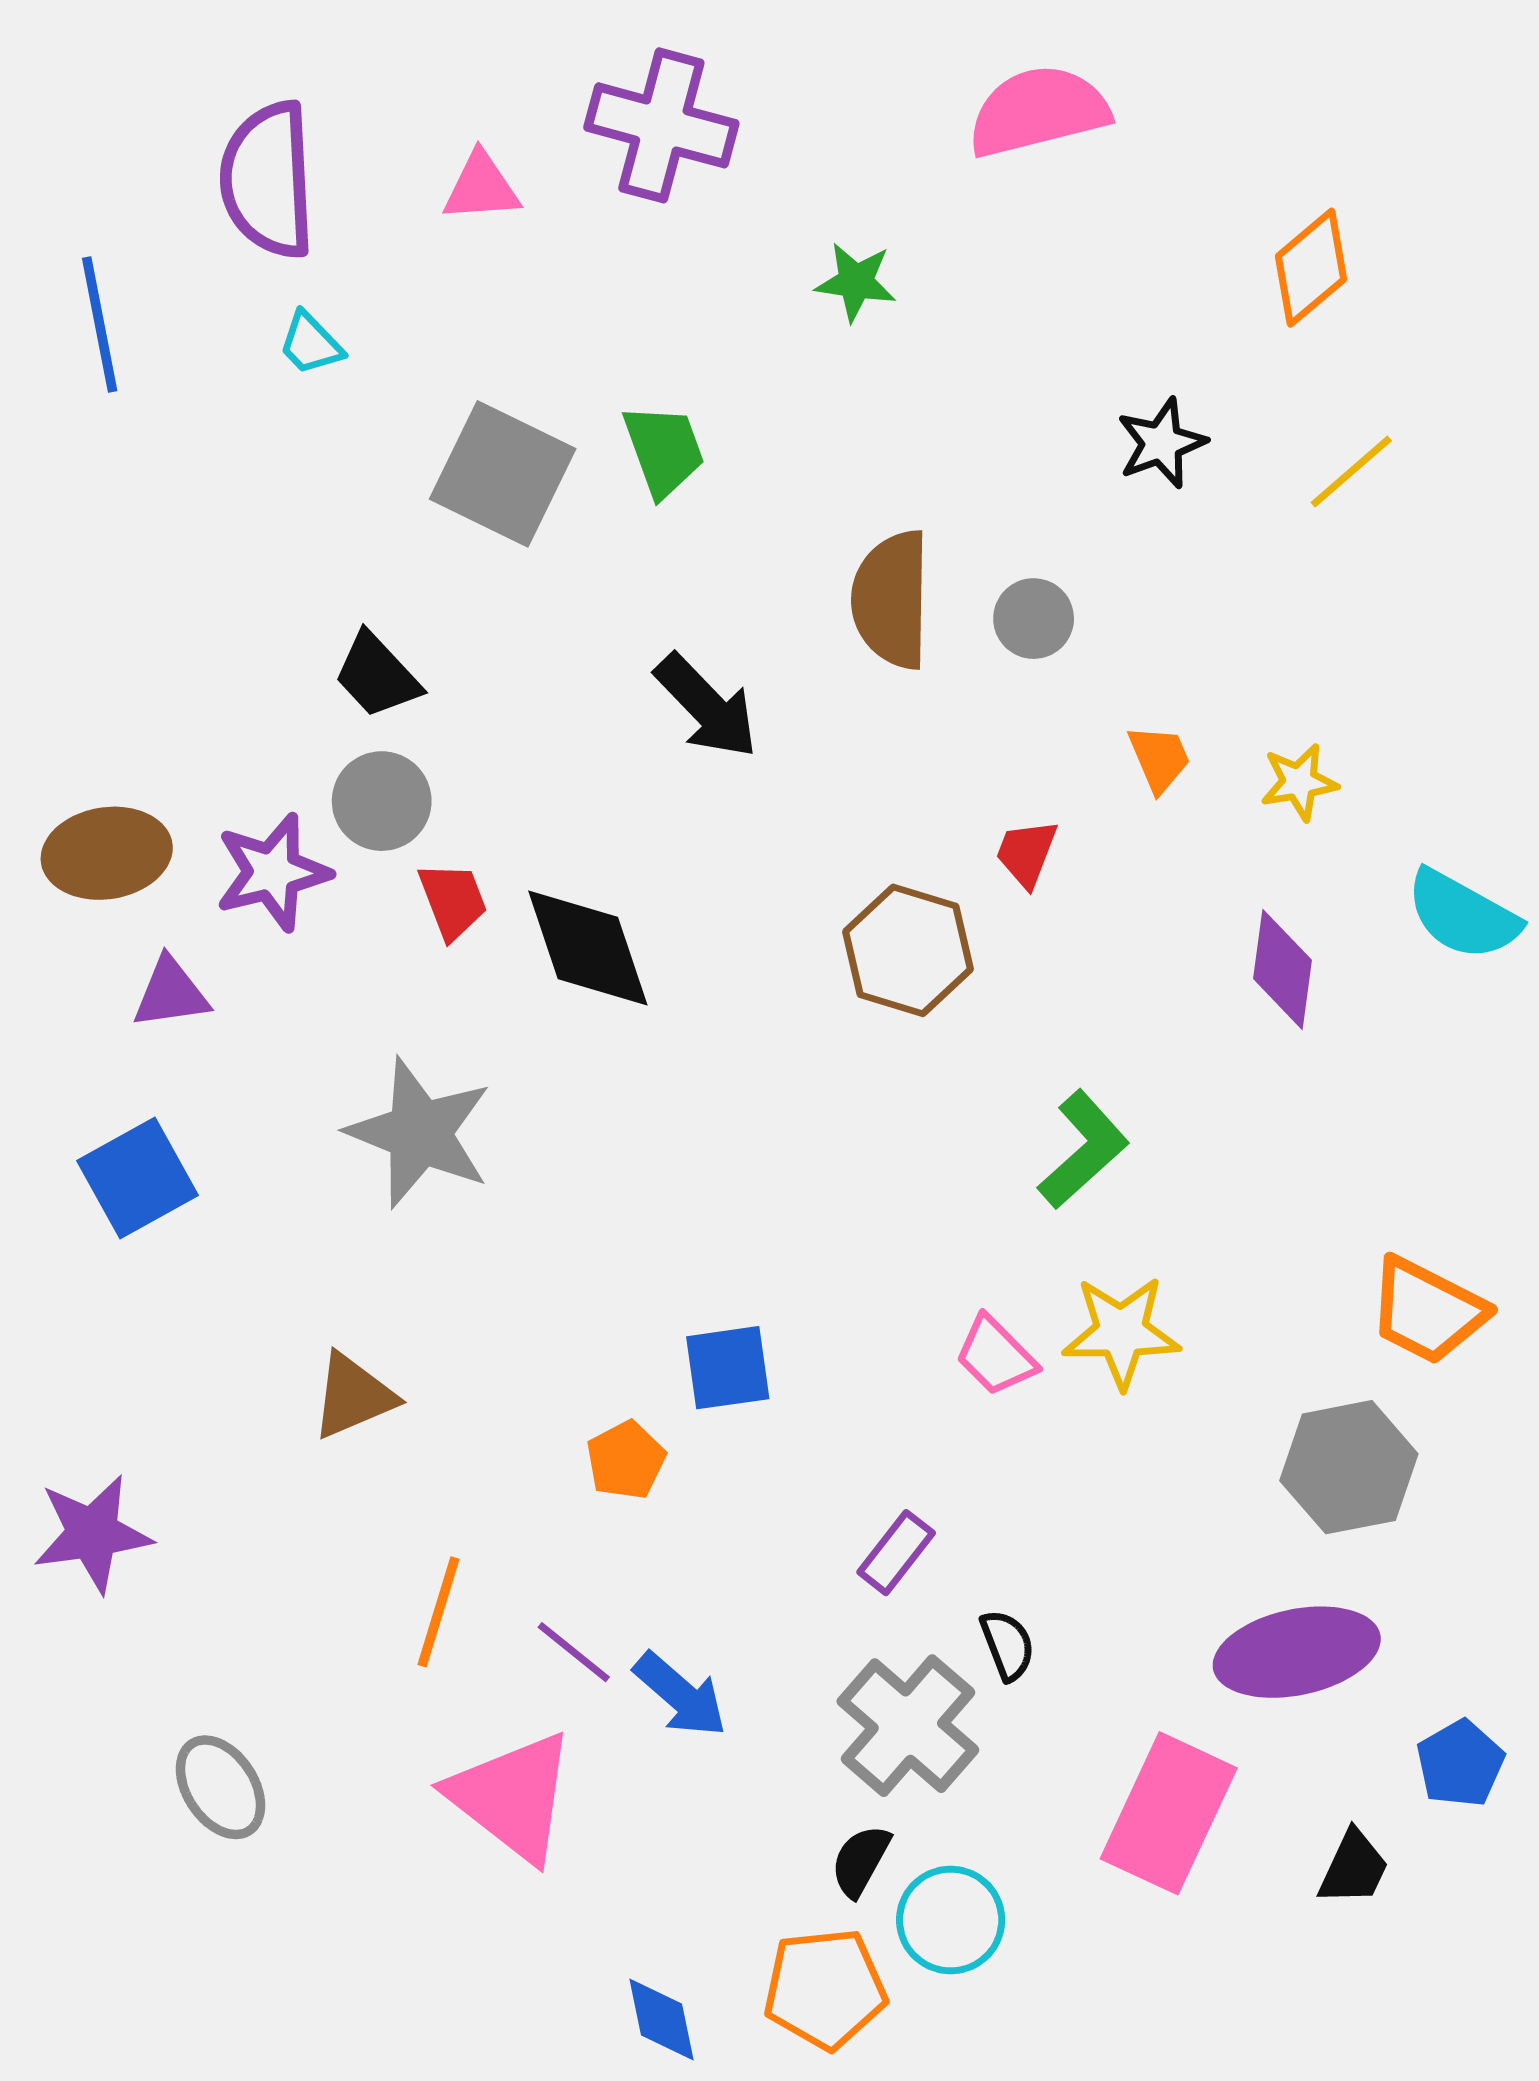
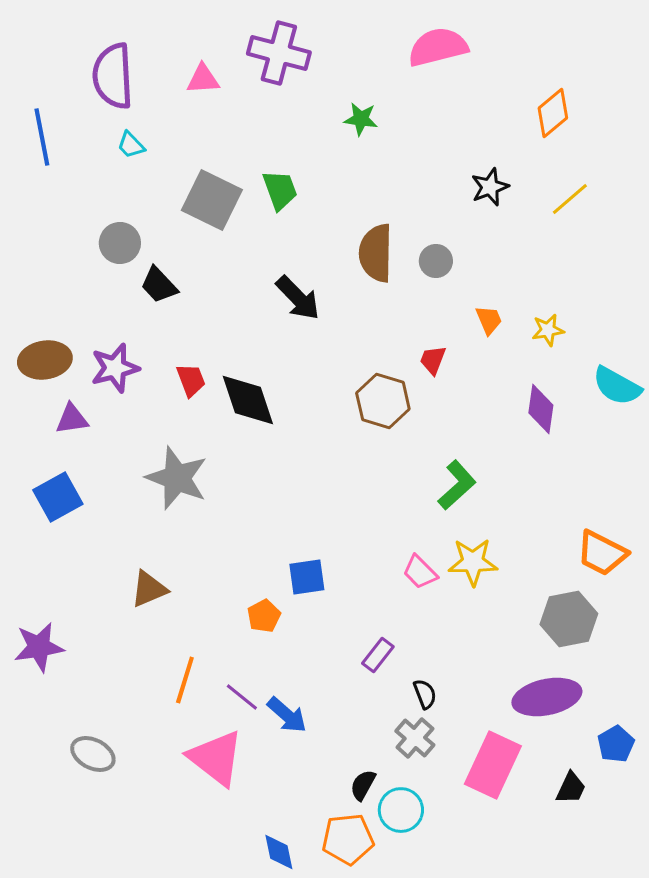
gray circle: (382, 801) -> (120, 243), moved
gray cross: (908, 1726) -> (415, 738), moved, size x0.7
gray ellipse: (220, 1787) -> (93, 754), turned -30

